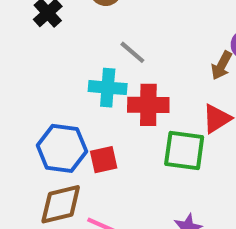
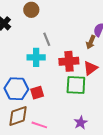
gray line: (132, 52) -> (47, 39), turned 32
red cross: (148, 105) -> (69, 61), moved

